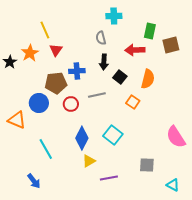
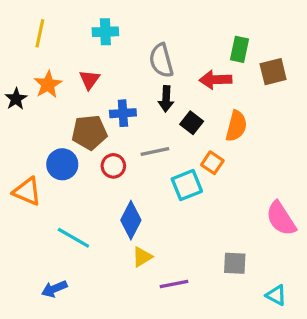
cyan cross: (114, 16) -> (105, 32), moved
yellow line: (45, 30) -> (40, 33), moved, turned 36
gray semicircle: (101, 38) -> (161, 61), size x1.5
cyan square: (113, 135) -> (187, 185), moved, turned 30
cyan line: (46, 149) -> (73, 238), turned -30
blue arrow: (34, 181) -> (54, 289), turned 105

